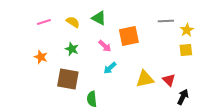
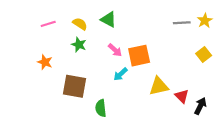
yellow star: (187, 30) -> (205, 21), moved
orange square: (129, 36) -> (139, 56), moved
green star: (72, 49) -> (79, 45), moved
yellow square: (186, 50) -> (204, 54), turned -32
red triangle: (169, 80) -> (182, 96), moved

